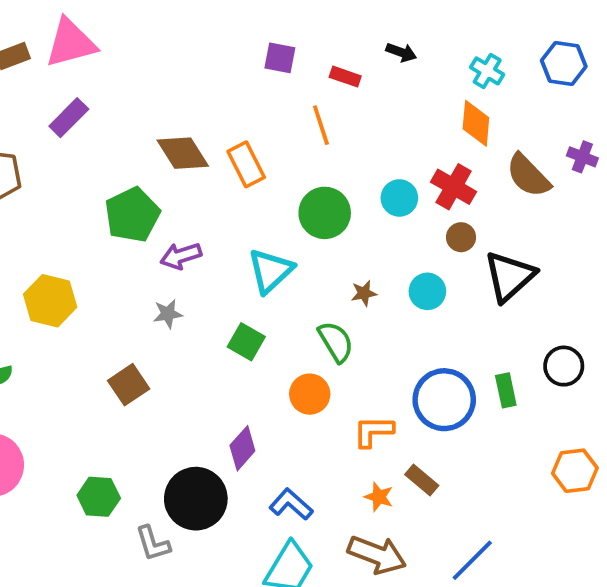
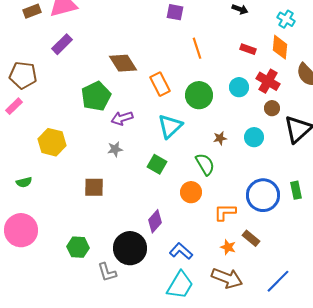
red rectangle: (345, 77) -> (248, 49), moved
orange rectangle: (246, 164) -> (160, 84), moved
brown square: (129, 385) -> (94, 187), turned 35

